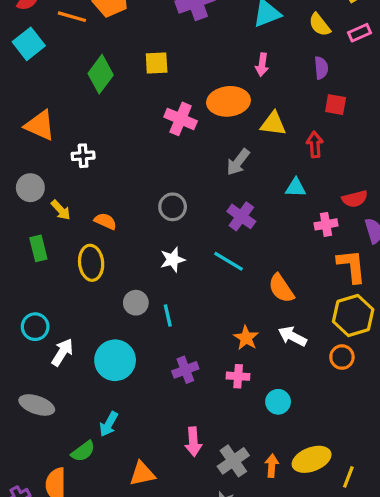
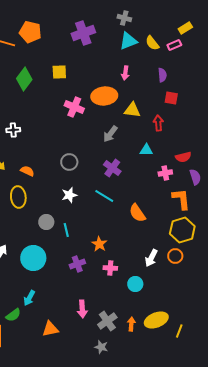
yellow semicircle: (320, 25) -> (152, 43), moved
pink rectangle: (360, 33) -> (174, 45), moved
white arrow: (292, 336) -> (151, 258), moved, turned -90
orange star: (246, 338) -> (99, 244), moved

